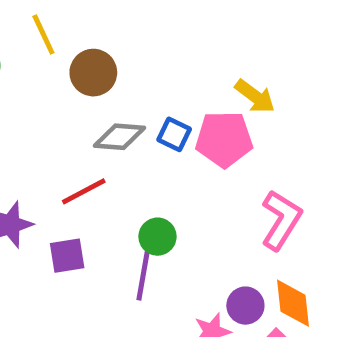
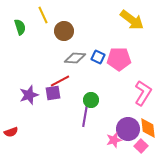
yellow arrow: (255, 96) -> (132, 20), moved, size x1.4
purple square: (67, 256) -> (53, 93), moved
purple circle: (245, 306) -> (128, 129), size x1.5

